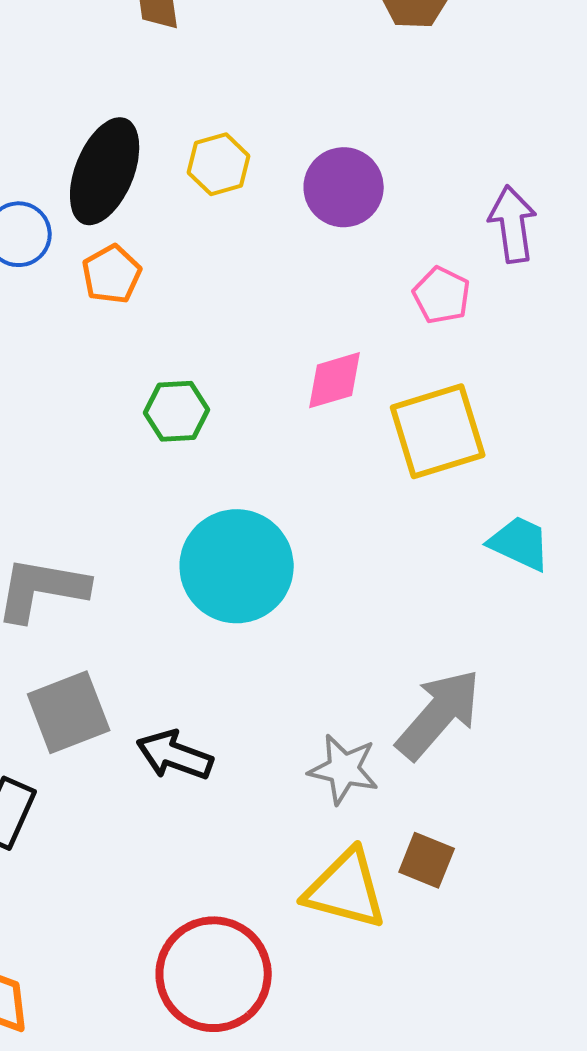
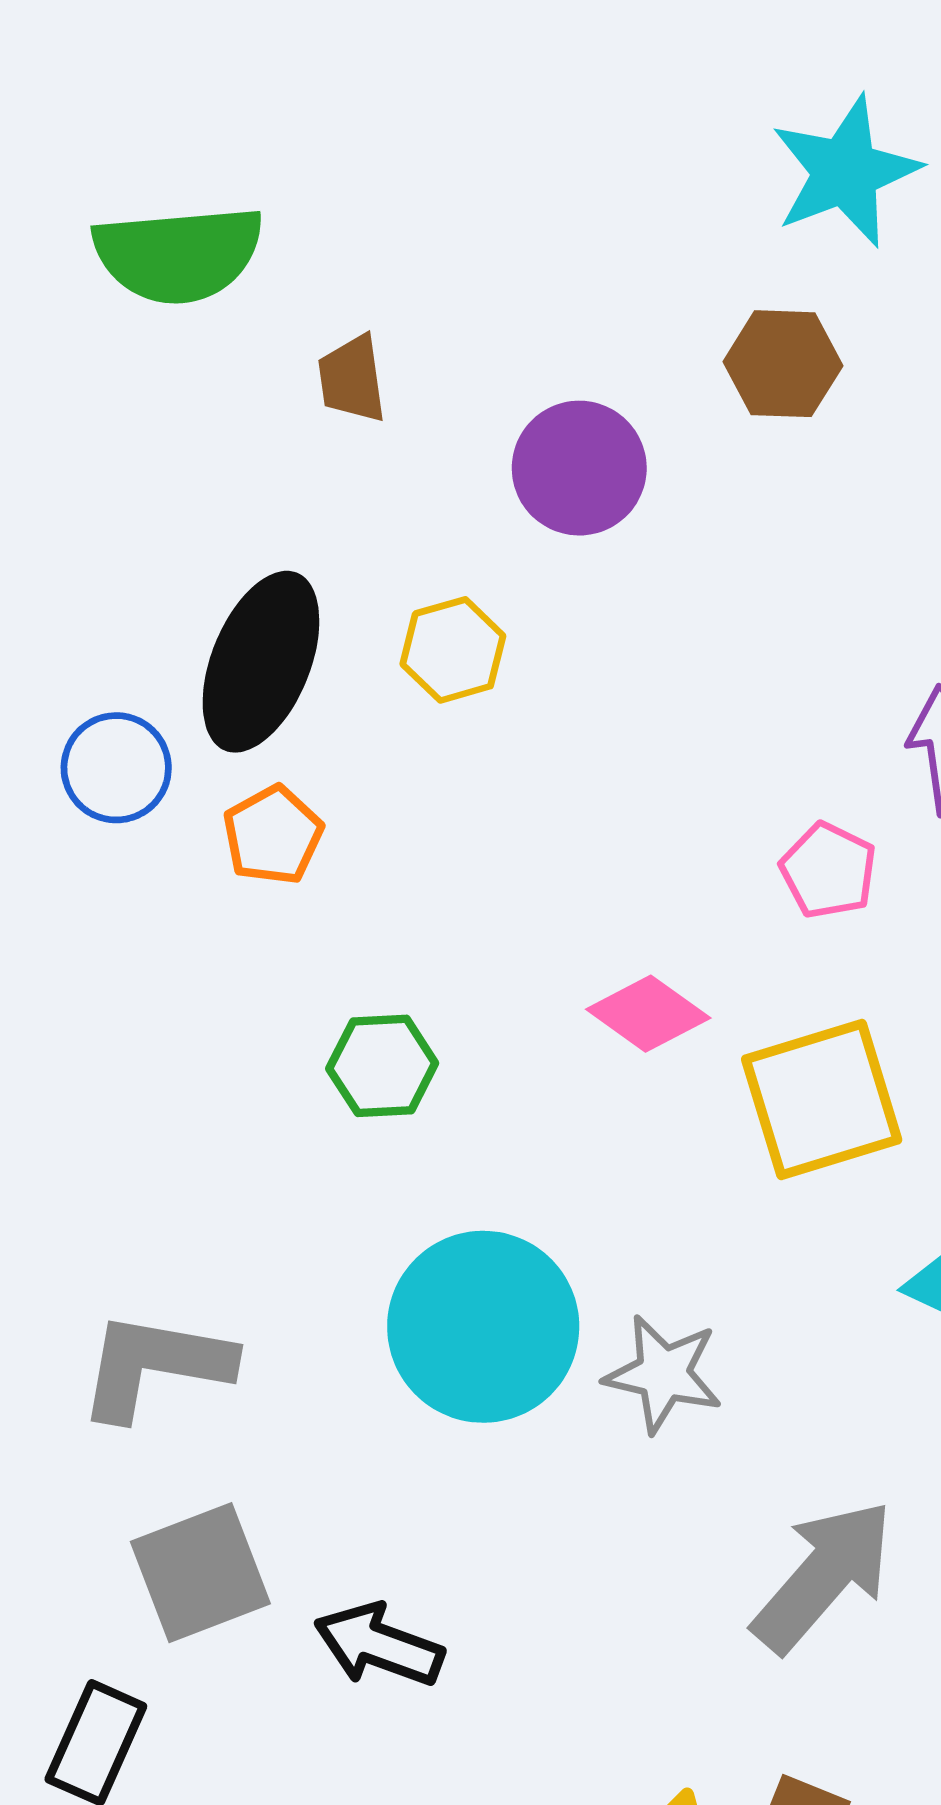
purple circle: (344, 187) -> (579, 468), moved
pink diamond: (335, 380) -> (648, 1014), turned 52
gray star: (344, 769) -> (663, 1374), moved

